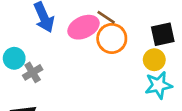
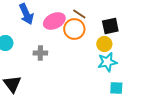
brown line: (106, 17) -> (79, 14), moved
gray cross: (33, 72) -> (40, 53), moved, turned 32

